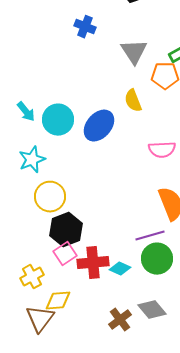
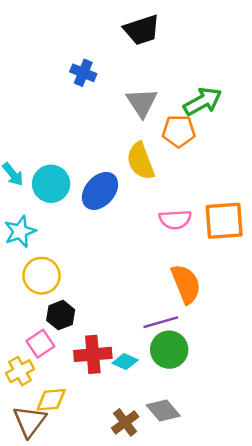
yellow semicircle: (133, 101) -> (141, 161), size x1.4
black hexagon: (66, 230) -> (61, 315), size x0.7
pink square: (65, 254) -> (40, 344), moved

